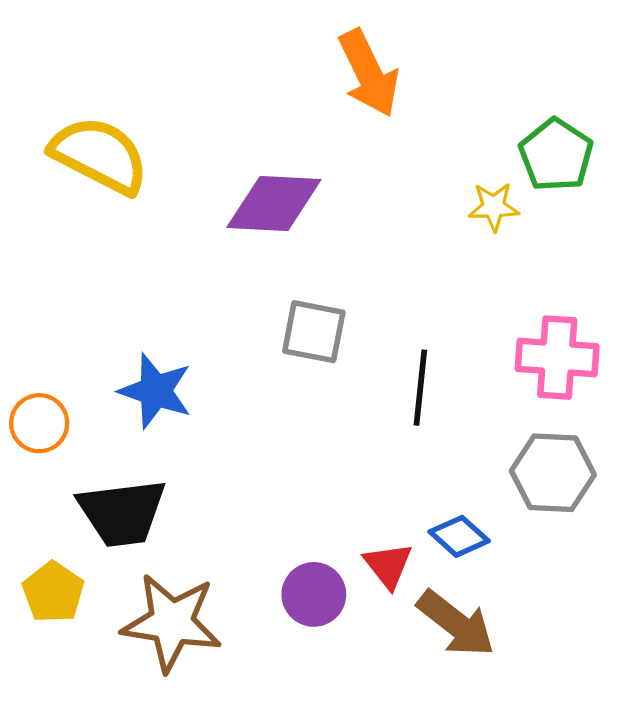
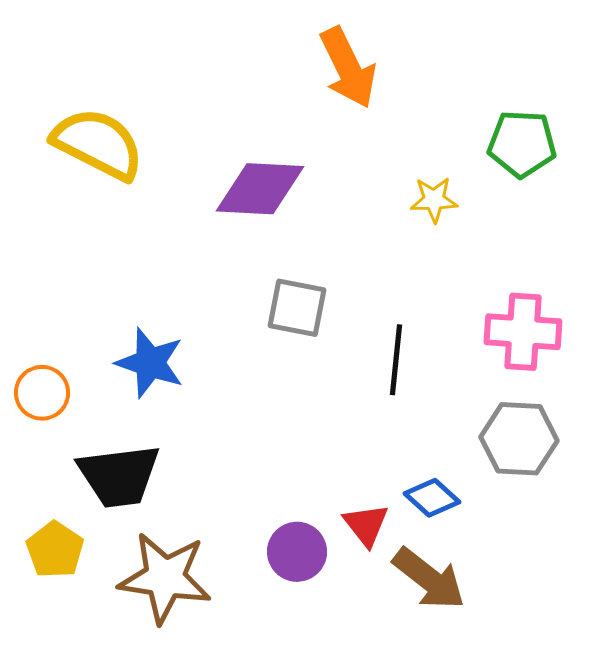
green pentagon: (556, 155) -> (522, 144), turned -30
yellow star: (494, 207) -> (434, 200), moved

